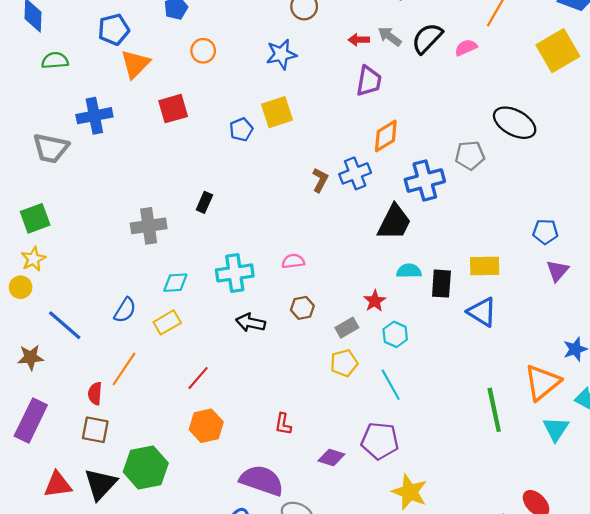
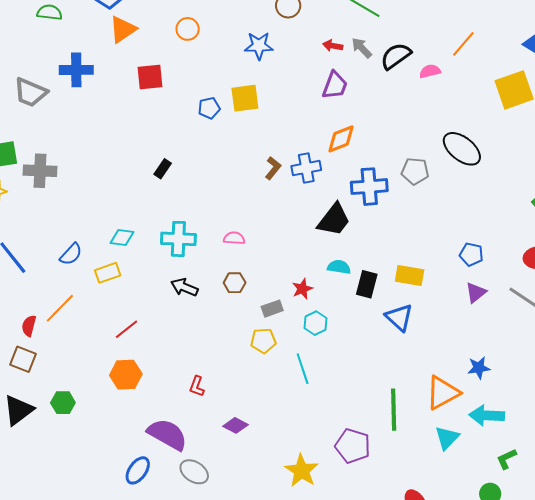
gray cross: (149, 226) -> (40, 171), moved
purple pentagon: (380, 441) -> (353, 446), moved
green hexagon: (146, 468) -> (63, 403), size x0.6

